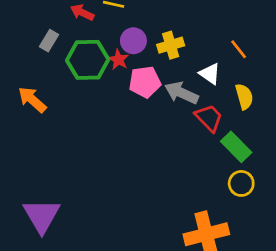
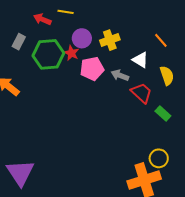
gray arrow: (182, 93) -> (120, 75), size x0.7
green rectangle: (236, 147) -> (163, 113), size x0.7
yellow circle: (241, 183) -> (159, 158), moved

